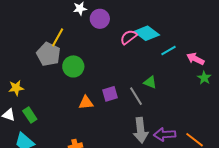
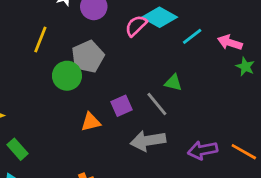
gray pentagon: (48, 54) -> (88, 57), moved, turned 30
gray arrow: (141, 130) -> (148, 141), moved, turned 95

